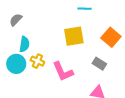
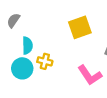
pink L-shape: (63, 72) -> (90, 75), moved

